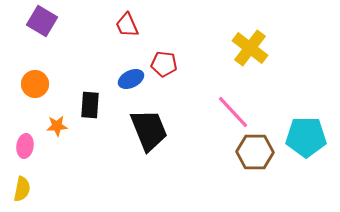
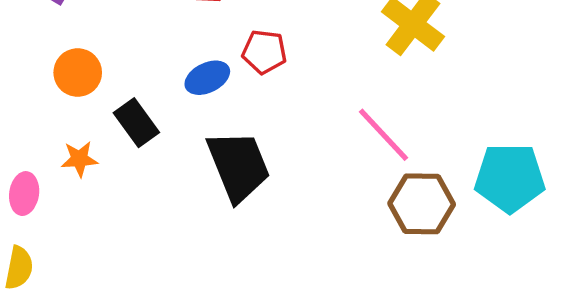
orange circle: (35, 84) -> (78, 73), moved
black rectangle: (90, 105) -> (136, 123), turned -40

